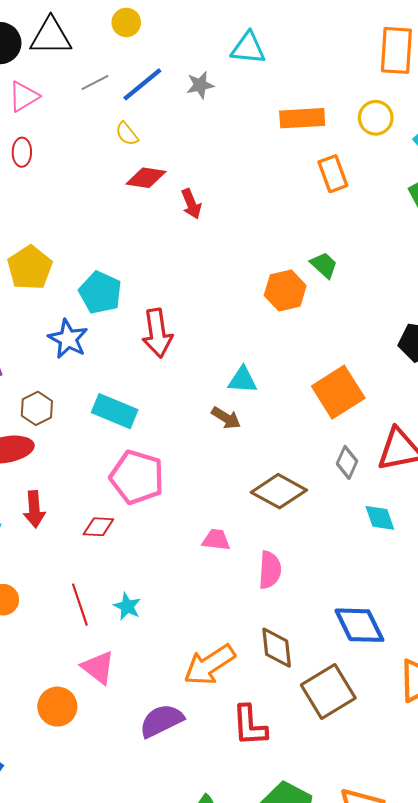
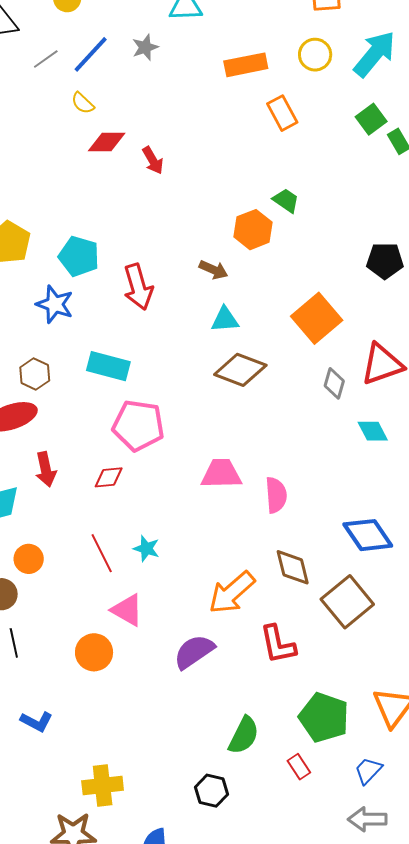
brown arrow: (226, 418) -> (213, 270), moved
brown diamond: (279, 491) -> (240, 370), moved
pink trapezoid: (216, 540) -> (221, 474), size x1.5

